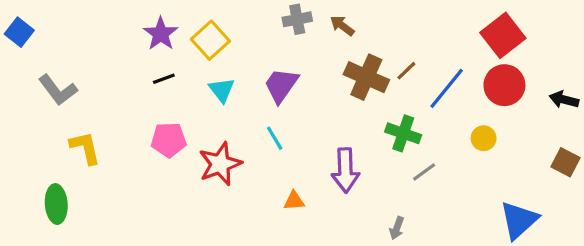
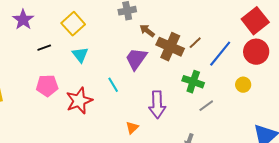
brown arrow: (342, 26) -> (147, 31), moved
purple star: (161, 34) -> (23, 20), moved
purple trapezoid: (281, 85) -> (136, 59), moved
orange triangle: (294, 201) -> (132, 128), moved, turned -40

